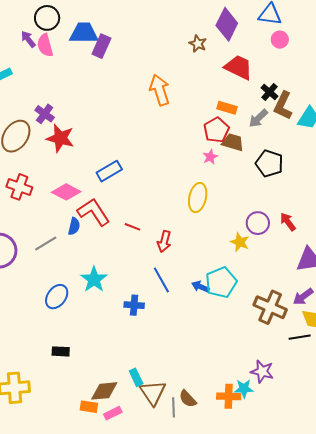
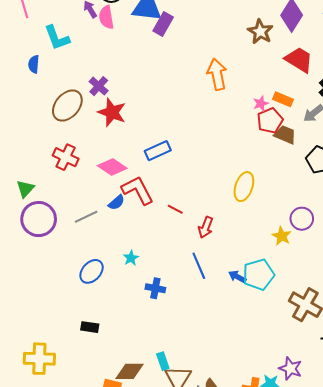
brown star: (198, 44) -> (260, 32), size x1.4
pink star: (210, 157) -> (261, 103), moved
blue semicircle: (74, 226) -> (116, 202), turned 30
cyan star: (94, 279) -> (131, 258), size x0.6
blue cross: (134, 305) -> (155, 288), moved

